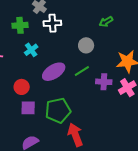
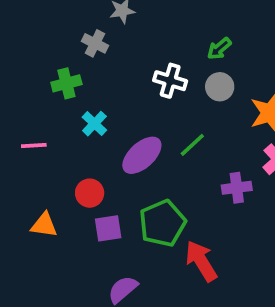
white cross: (52, 23) -> (170, 81), moved, turned 30
gray circle: (86, 45) -> (220, 87), moved
purple cross: (104, 82) -> (237, 188), moved

